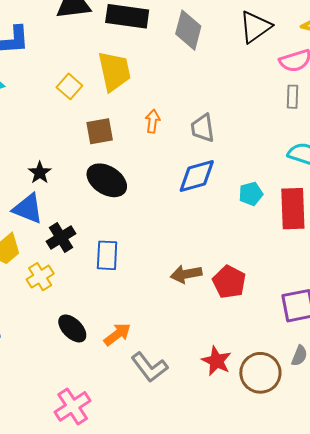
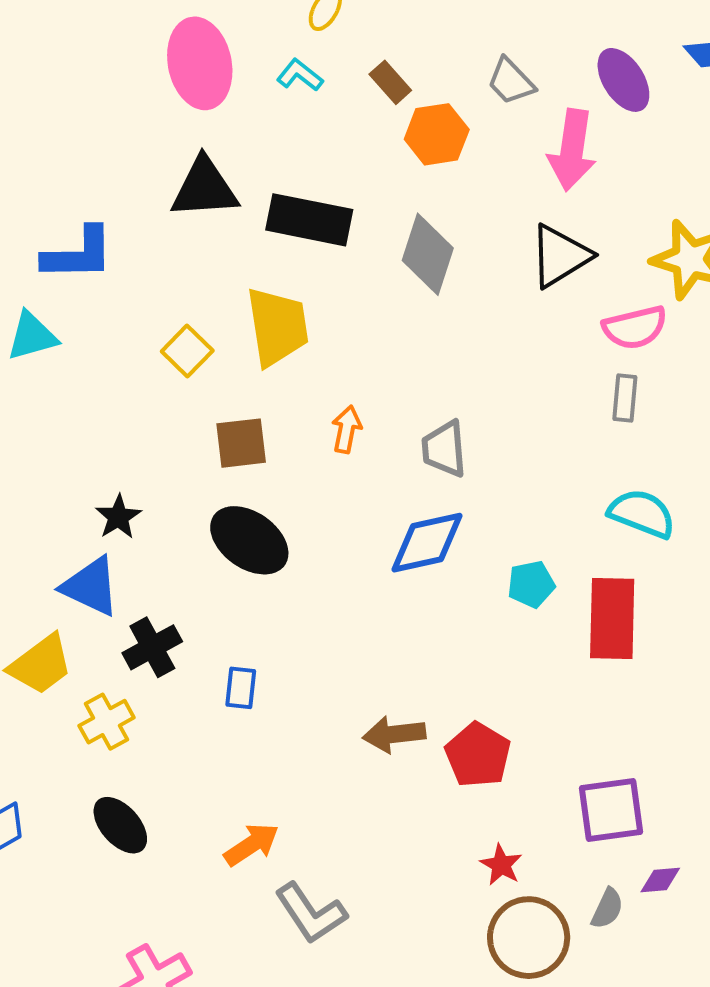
blue rectangle: (107, 255) -> (241, 688), size x0.7
black ellipse: (72, 328) -> (120, 825), moved
red star: (216, 361) -> (501, 865), moved, size x0.7

